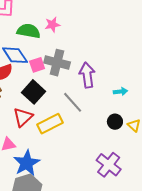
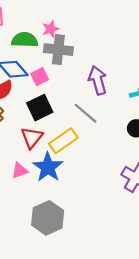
gray cross: (57, 63) -> (58, 50), moved
black square: (33, 92) -> (40, 108), turned 30
blue star: (27, 163) -> (48, 167), moved

